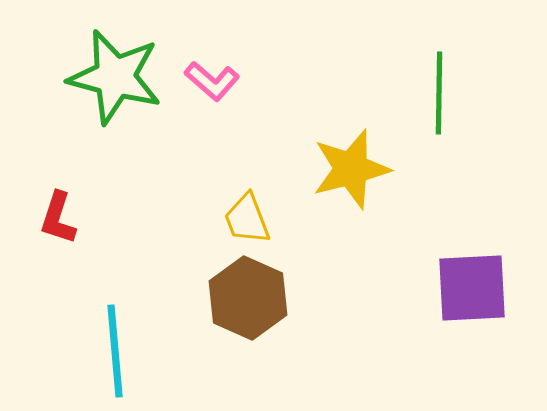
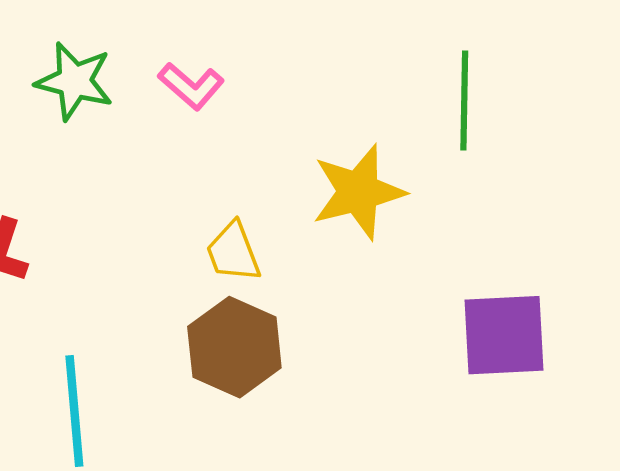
green star: (115, 77) -> (74, 81), size x0.7

